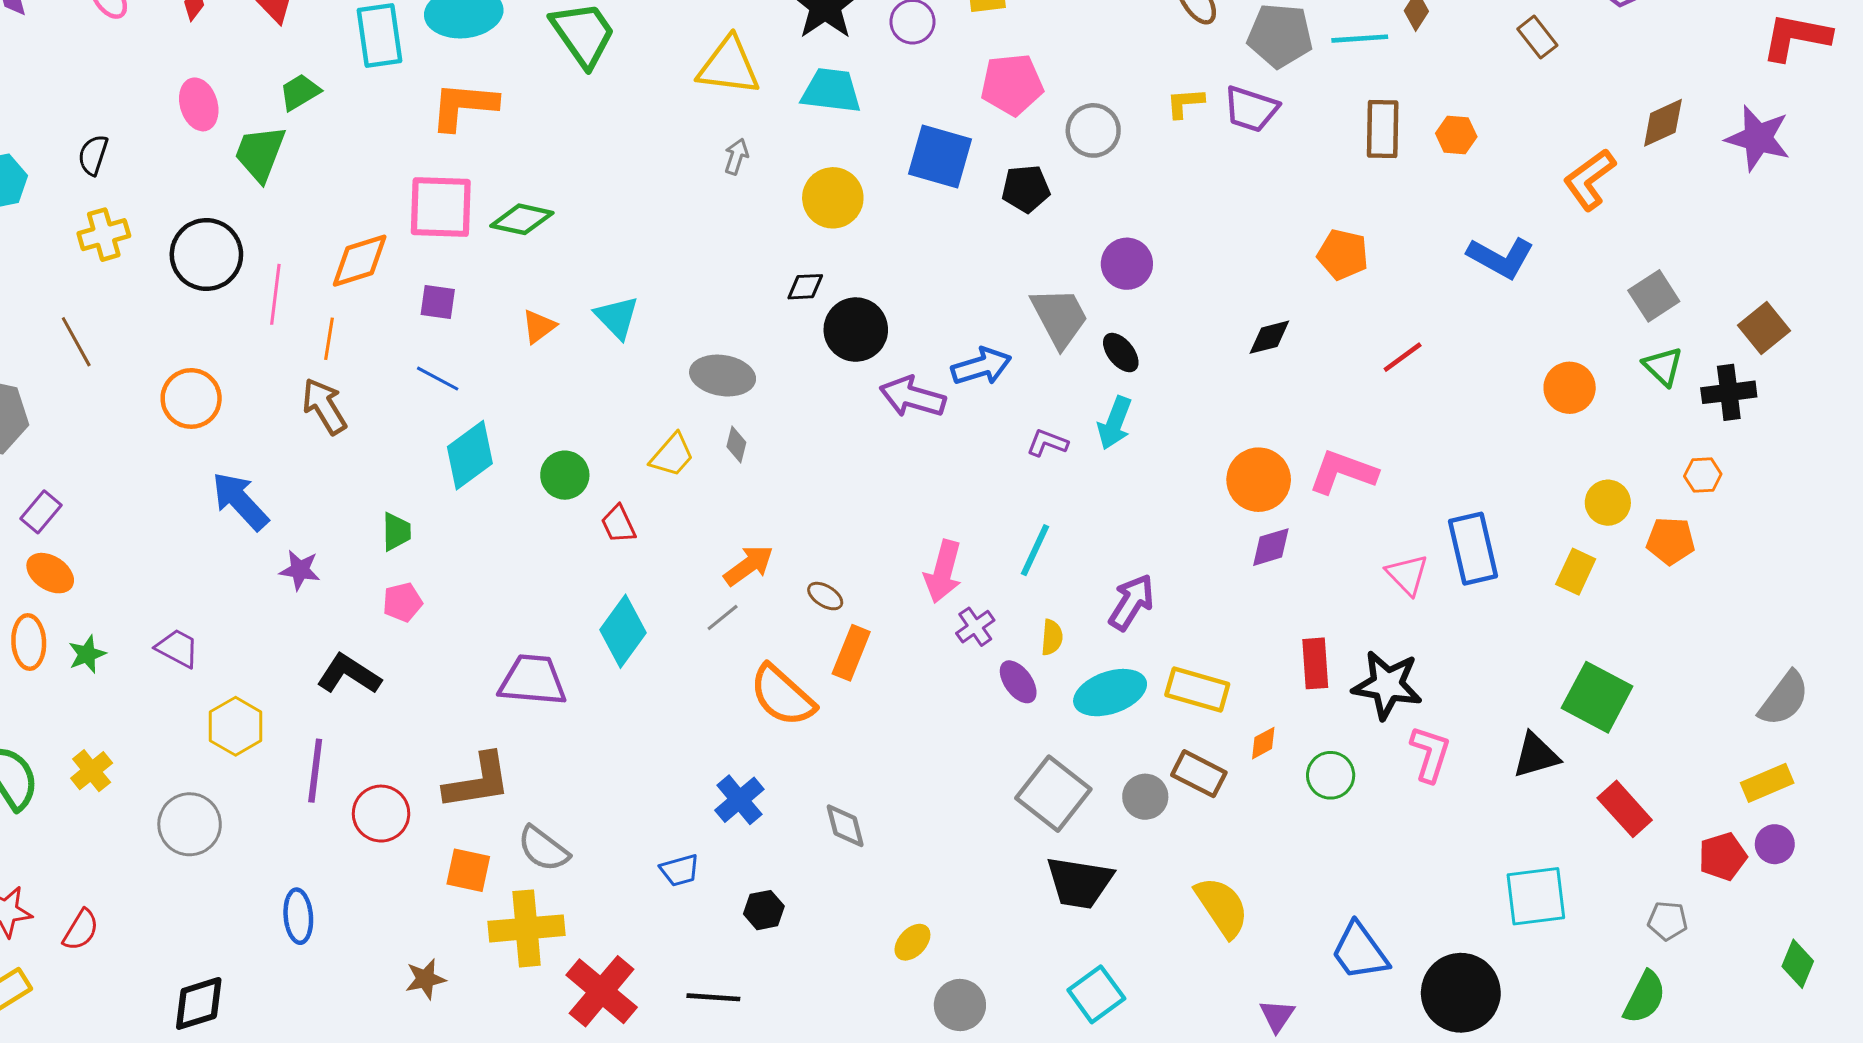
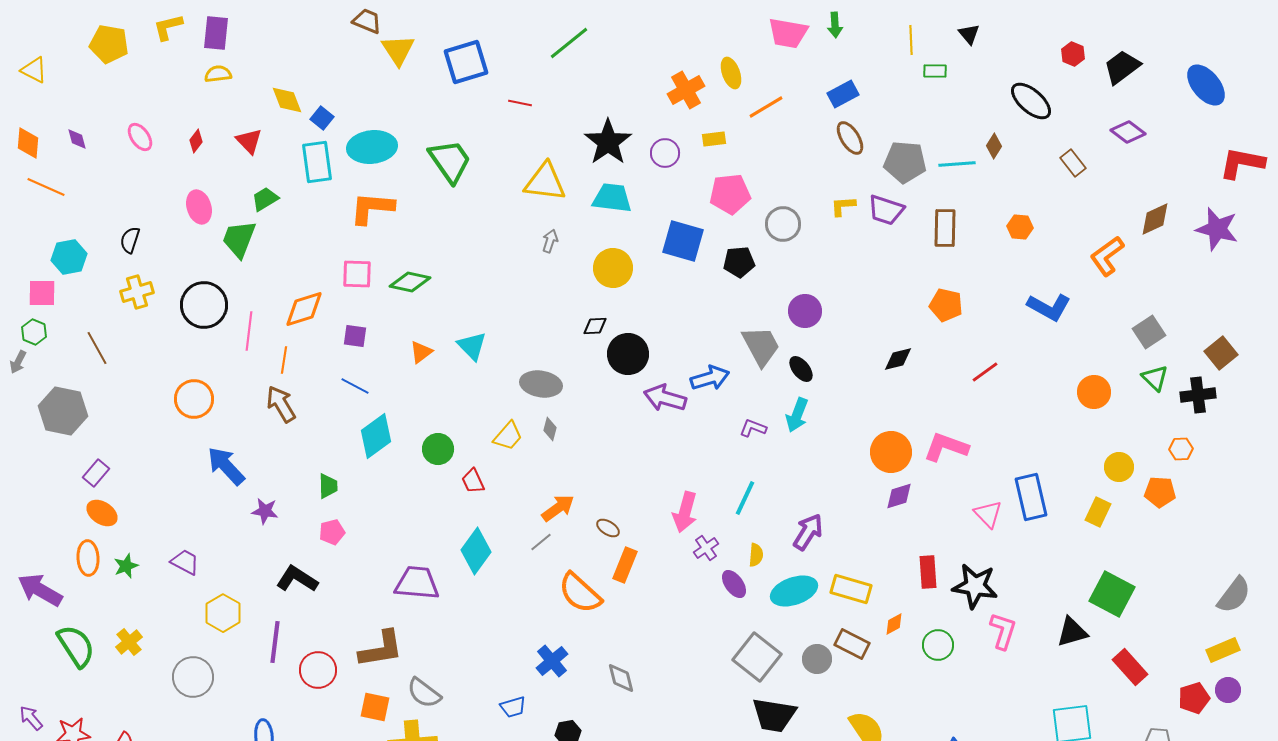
brown rectangle: (1383, 129) -> (945, 228), moved
pink square: (441, 207) -> (357, 274), size x0.7
brown line: (76, 342) -> (97, 348), moved

